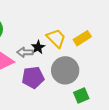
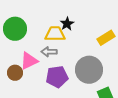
yellow trapezoid: (56, 38) -> (55, 34), moved, turned -45
black star: (38, 47) -> (67, 24), moved

